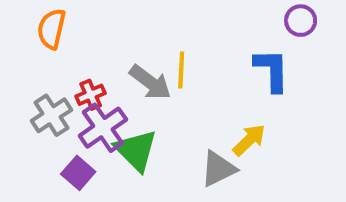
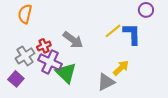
yellow line: (181, 70) -> (113, 31), moved, turned 48
purple cross: (103, 128) -> (50, 62), turned -30
purple square: (78, 173) -> (16, 79), moved

